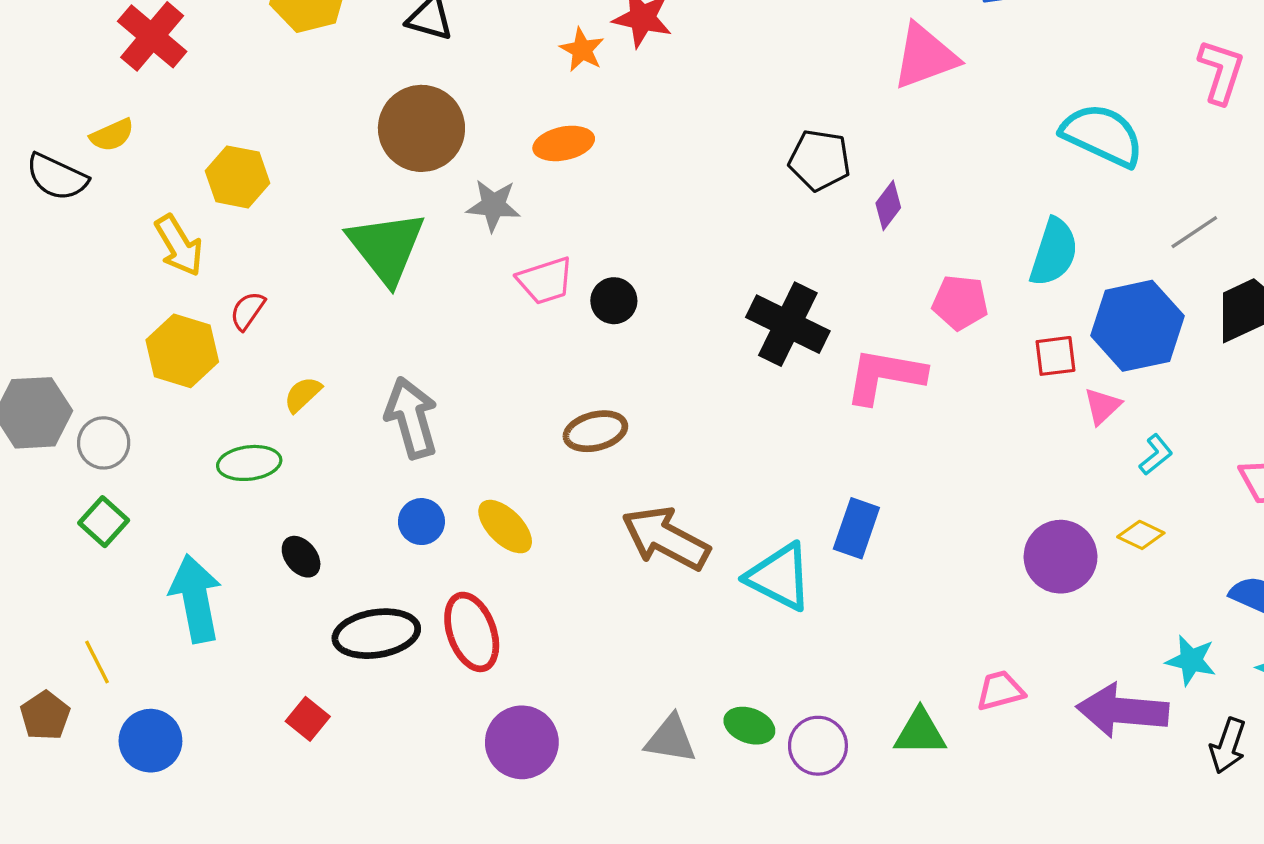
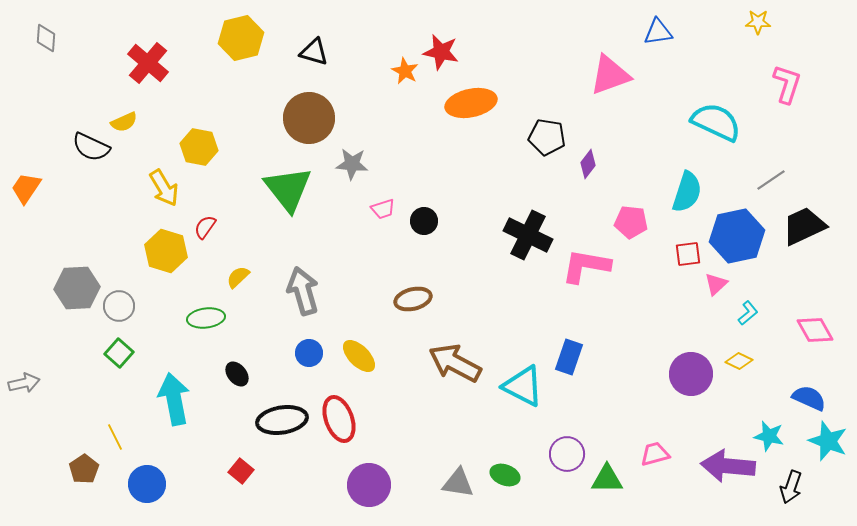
orange ellipse: (564, 143) -> (471, 103), moved, size x1.4
pink trapezoid: (545, 281) -> (383, 209), size x0.7
purple circle: (818, 746) -> (567, 454), moved

